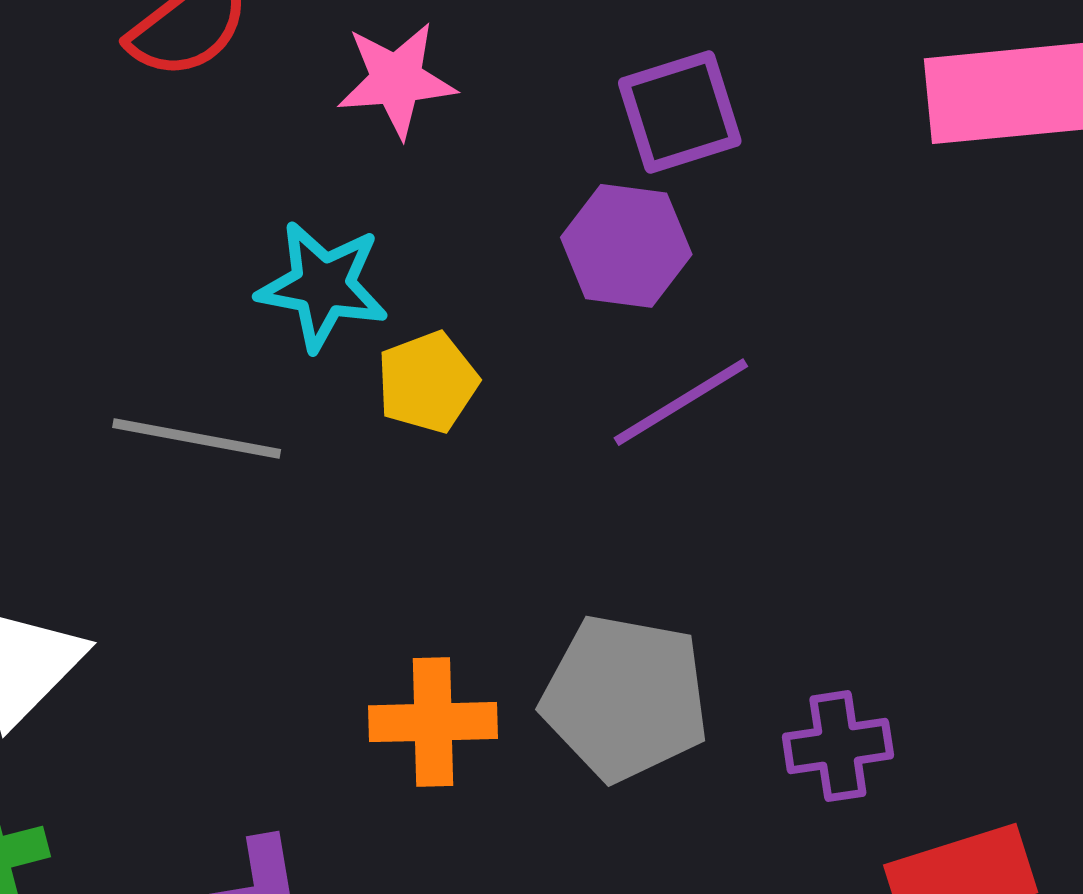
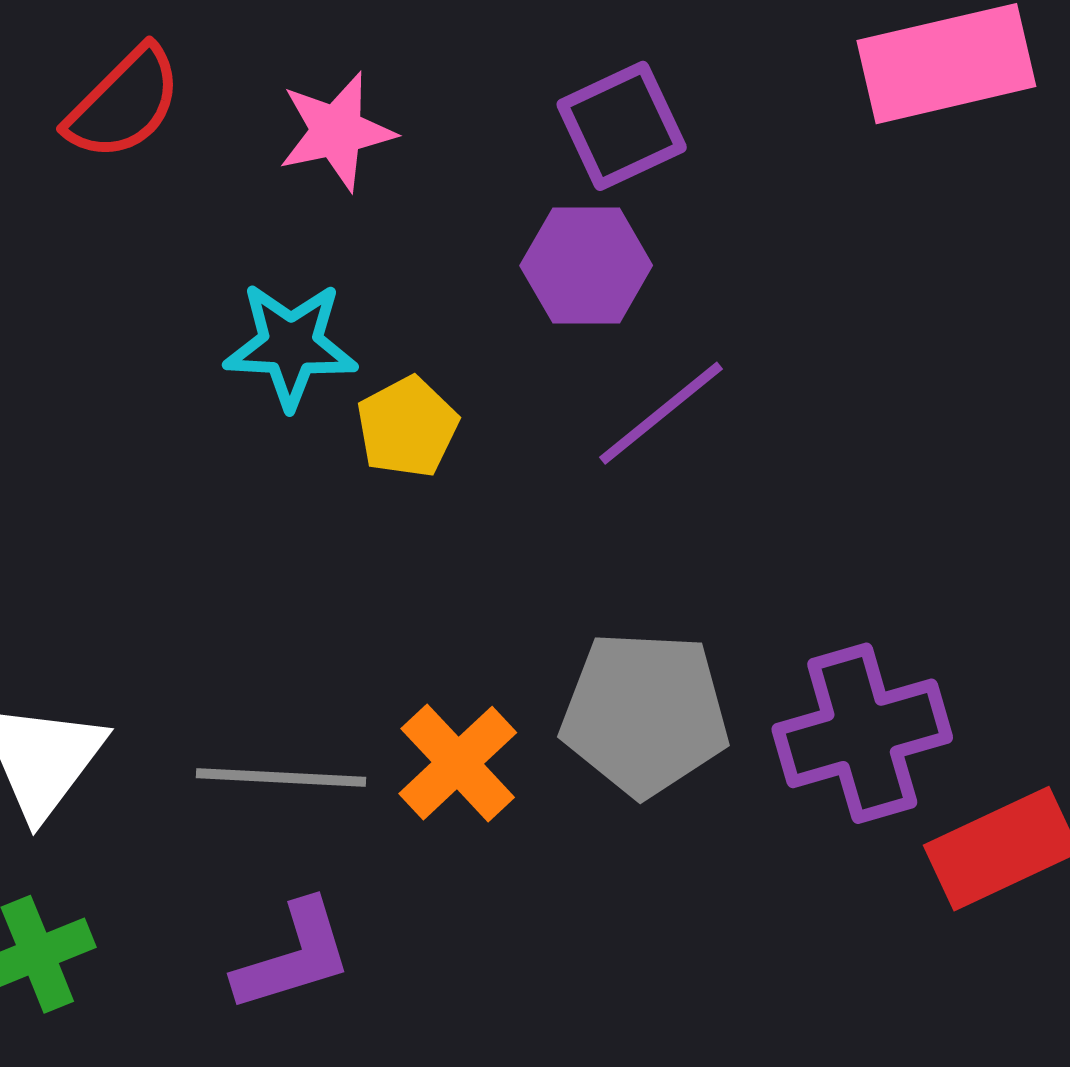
gray line: (197, 438) -> (281, 777), moved
orange cross: (433, 722) -> (458, 763), turned -34
purple cross: (838, 746) -> (862, 733), size x1.6

